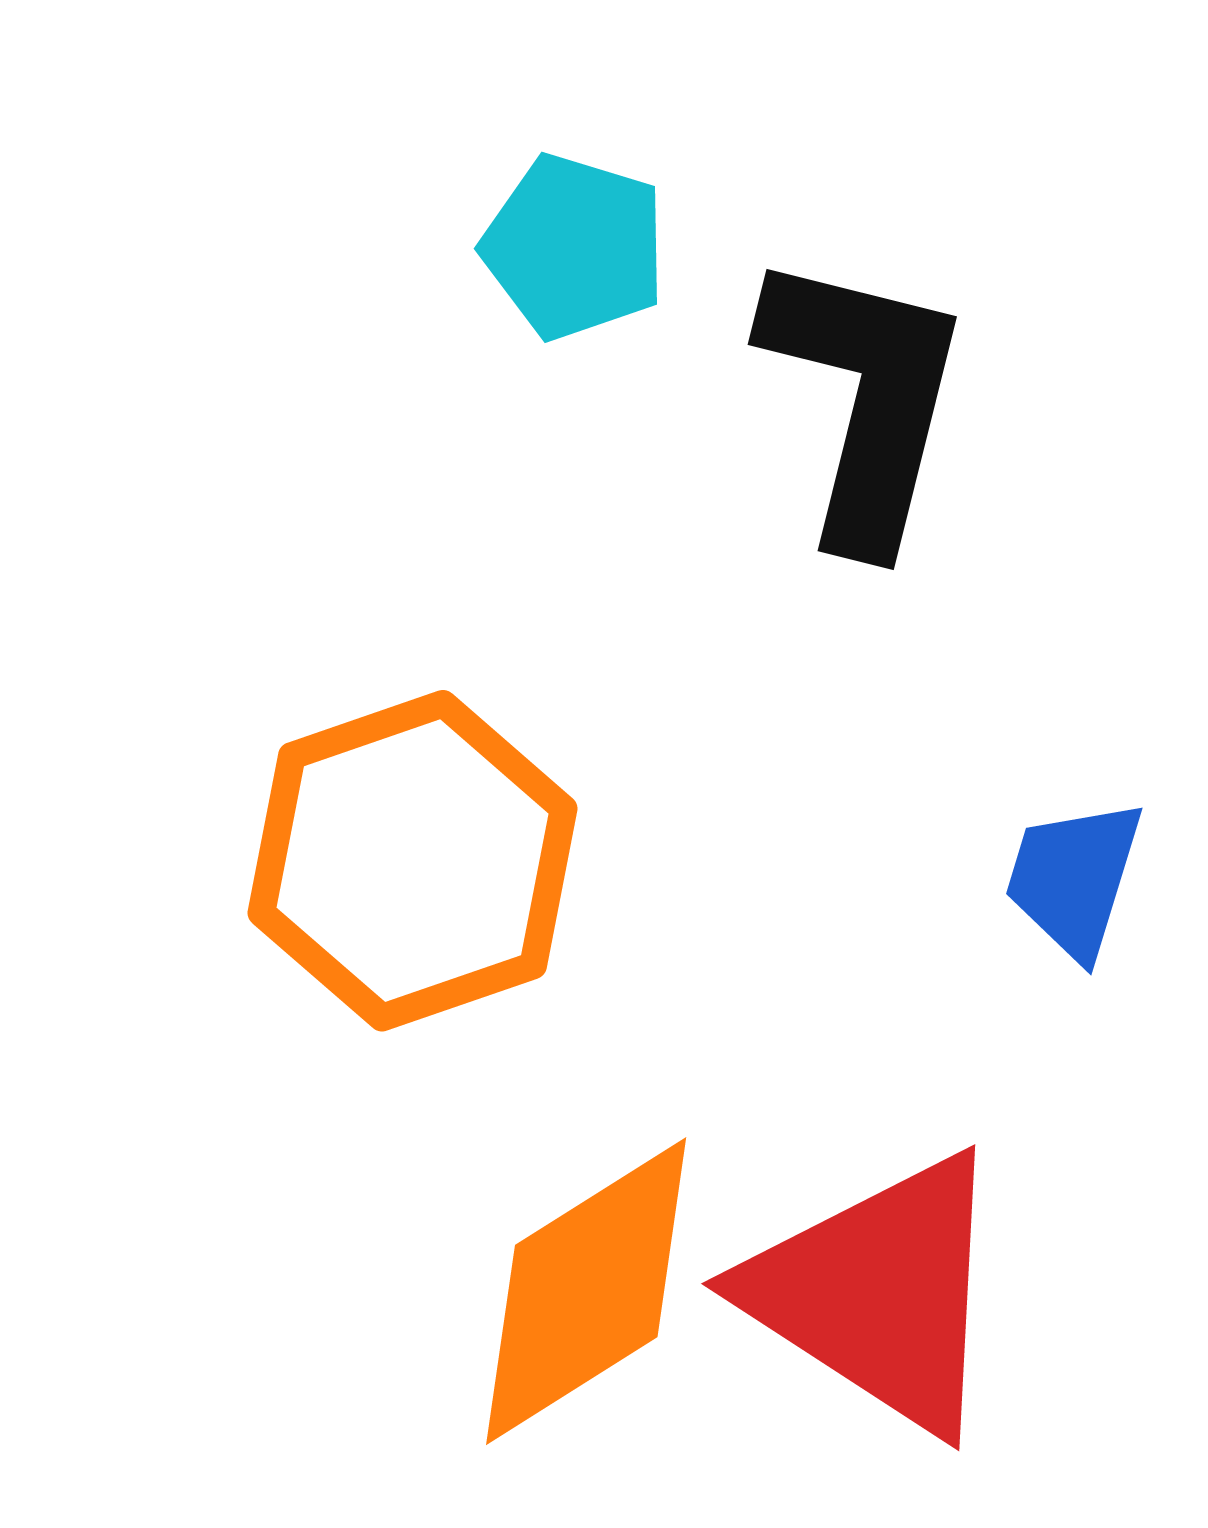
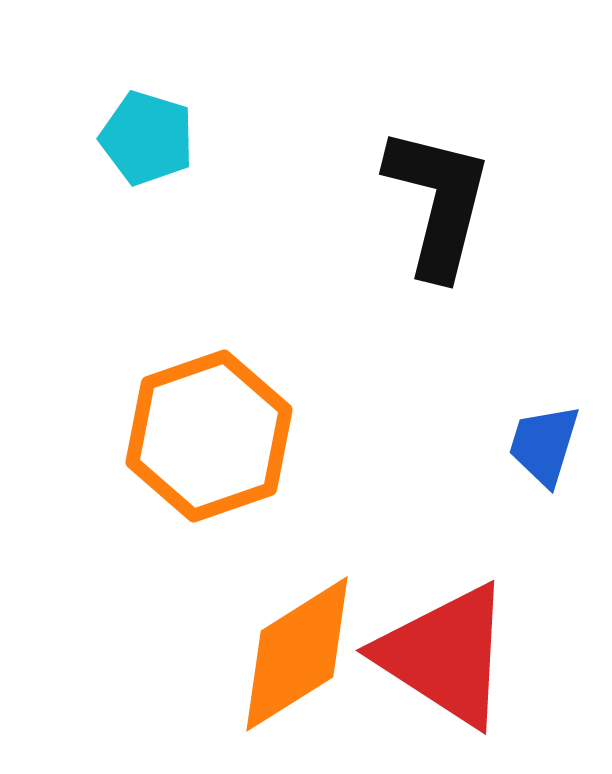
cyan pentagon: (574, 247) -> (147, 138), moved

